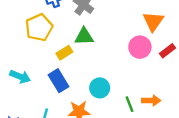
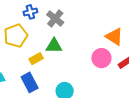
orange triangle: (153, 21) -> (114, 37), turned -36

